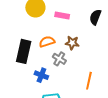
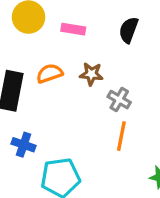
gray cross: (59, 59) -> (119, 100), moved
blue cross: (41, 75) -> (24, 145), moved

